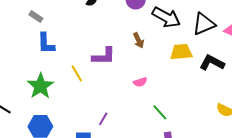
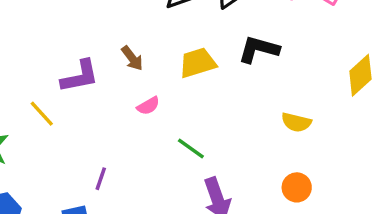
brown arrow: (138, 40) -> (132, 58), moved
yellow trapezoid: (181, 52) -> (198, 63), moved

